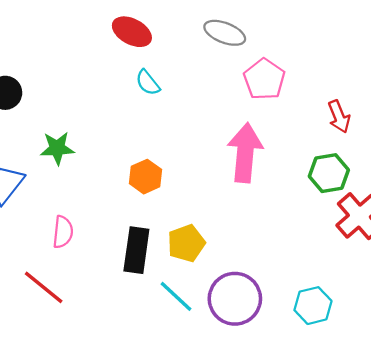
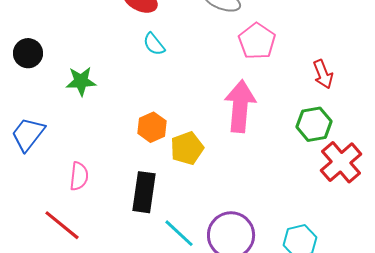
green star: (57, 148) -> (81, 81), moved
yellow pentagon: (186, 243) -> (187, 148), moved

